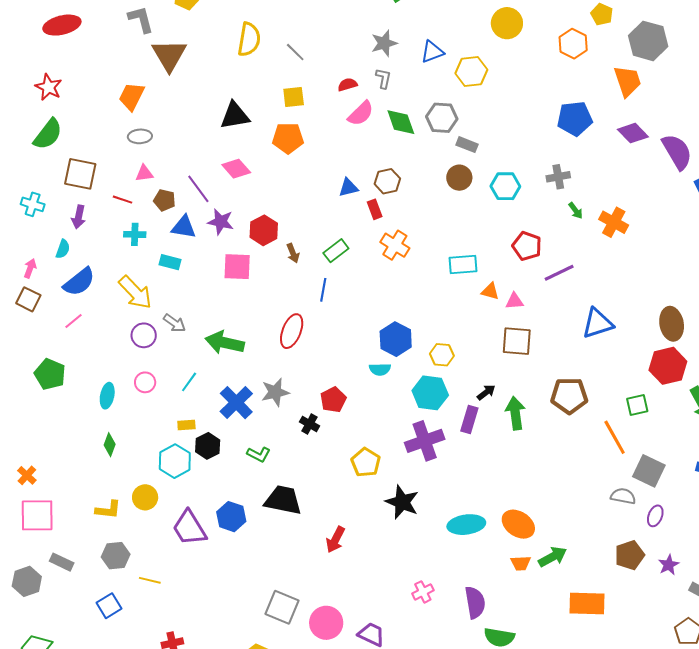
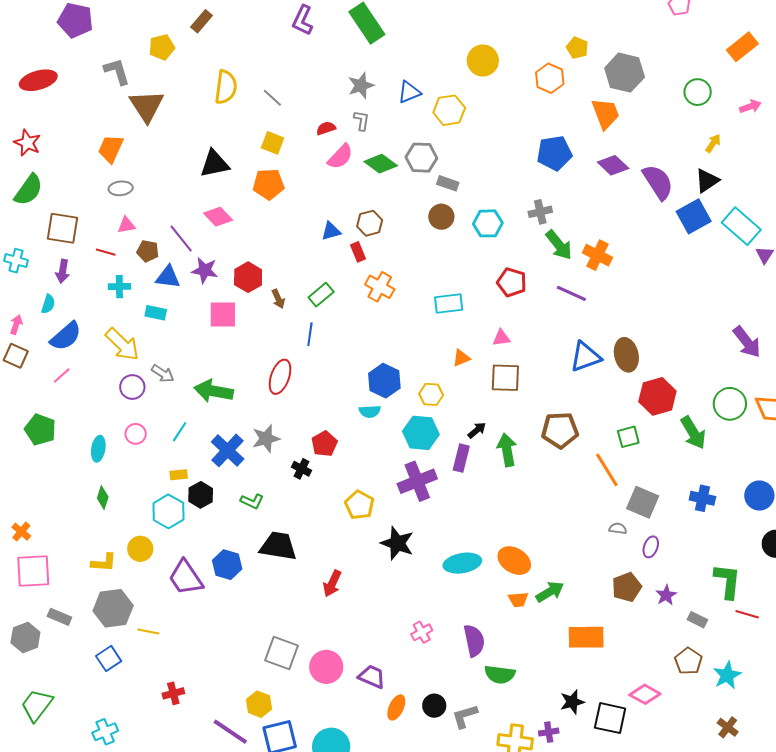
yellow square: (294, 97) -> (273, 143), turned 30
green diamond: (401, 122) -> (381, 164), turned -32
green arrow: (576, 211) -> (559, 245), size x1.8
purple line: (559, 273) -> (571, 293), moved, turned 52
orange triangle: (490, 291) -> (461, 358), moved, turned -36
brown ellipse: (672, 324) -> (626, 355), moved
gray semicircle: (623, 496) -> (618, 528), size x0.7
gray hexagon: (116, 556) -> (113, 608), size x1.4

